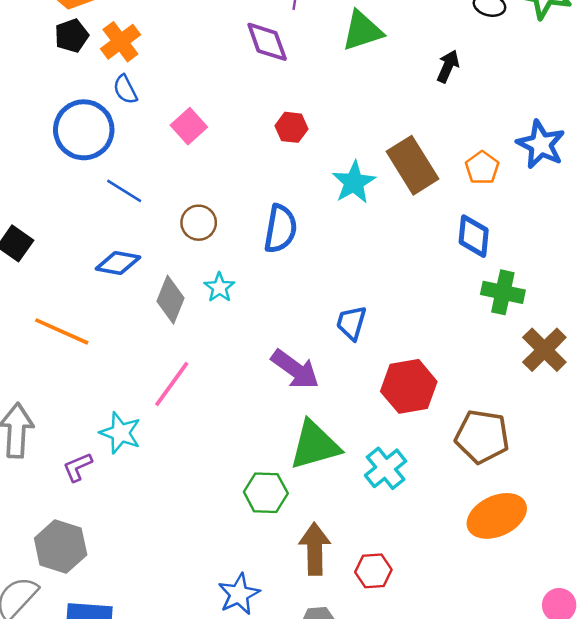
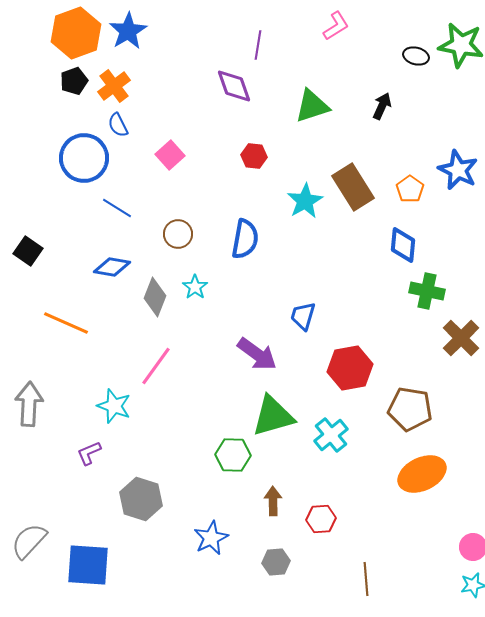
green triangle: (362, 31) -> (312, 106), moved
purple L-shape: (78, 467) -> (89, 453), moved
gray hexagon: (61, 546) -> (141, 499), moved
brown arrow: (315, 549) -> (273, 501), size x0.7

